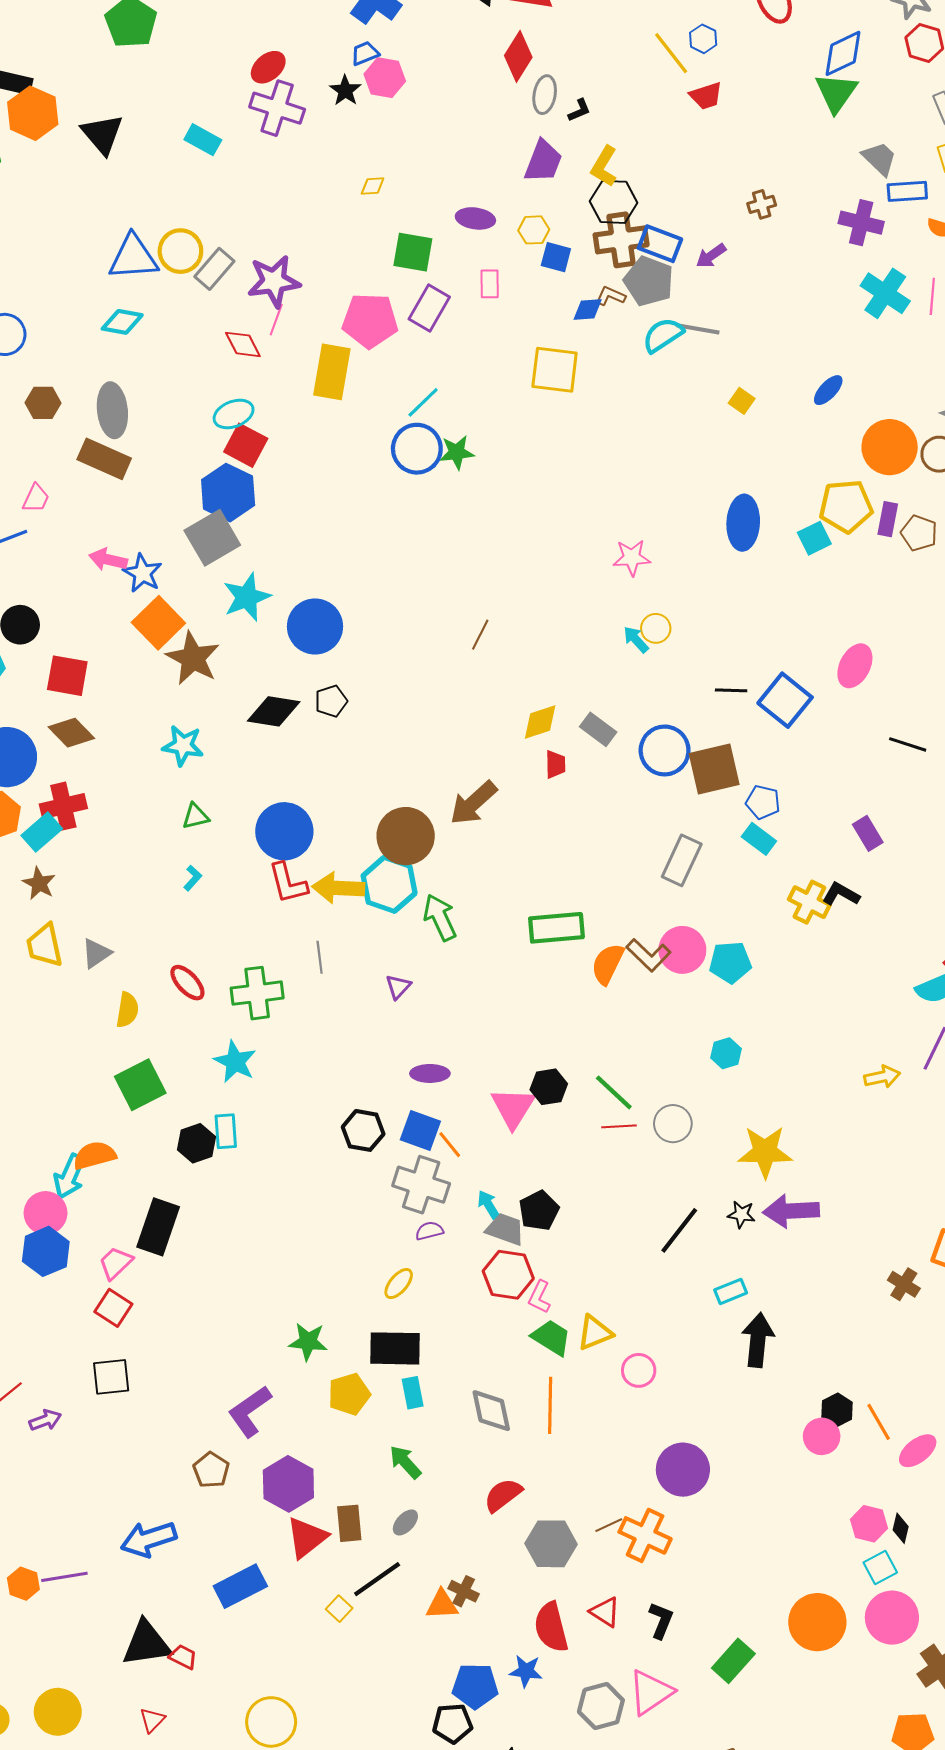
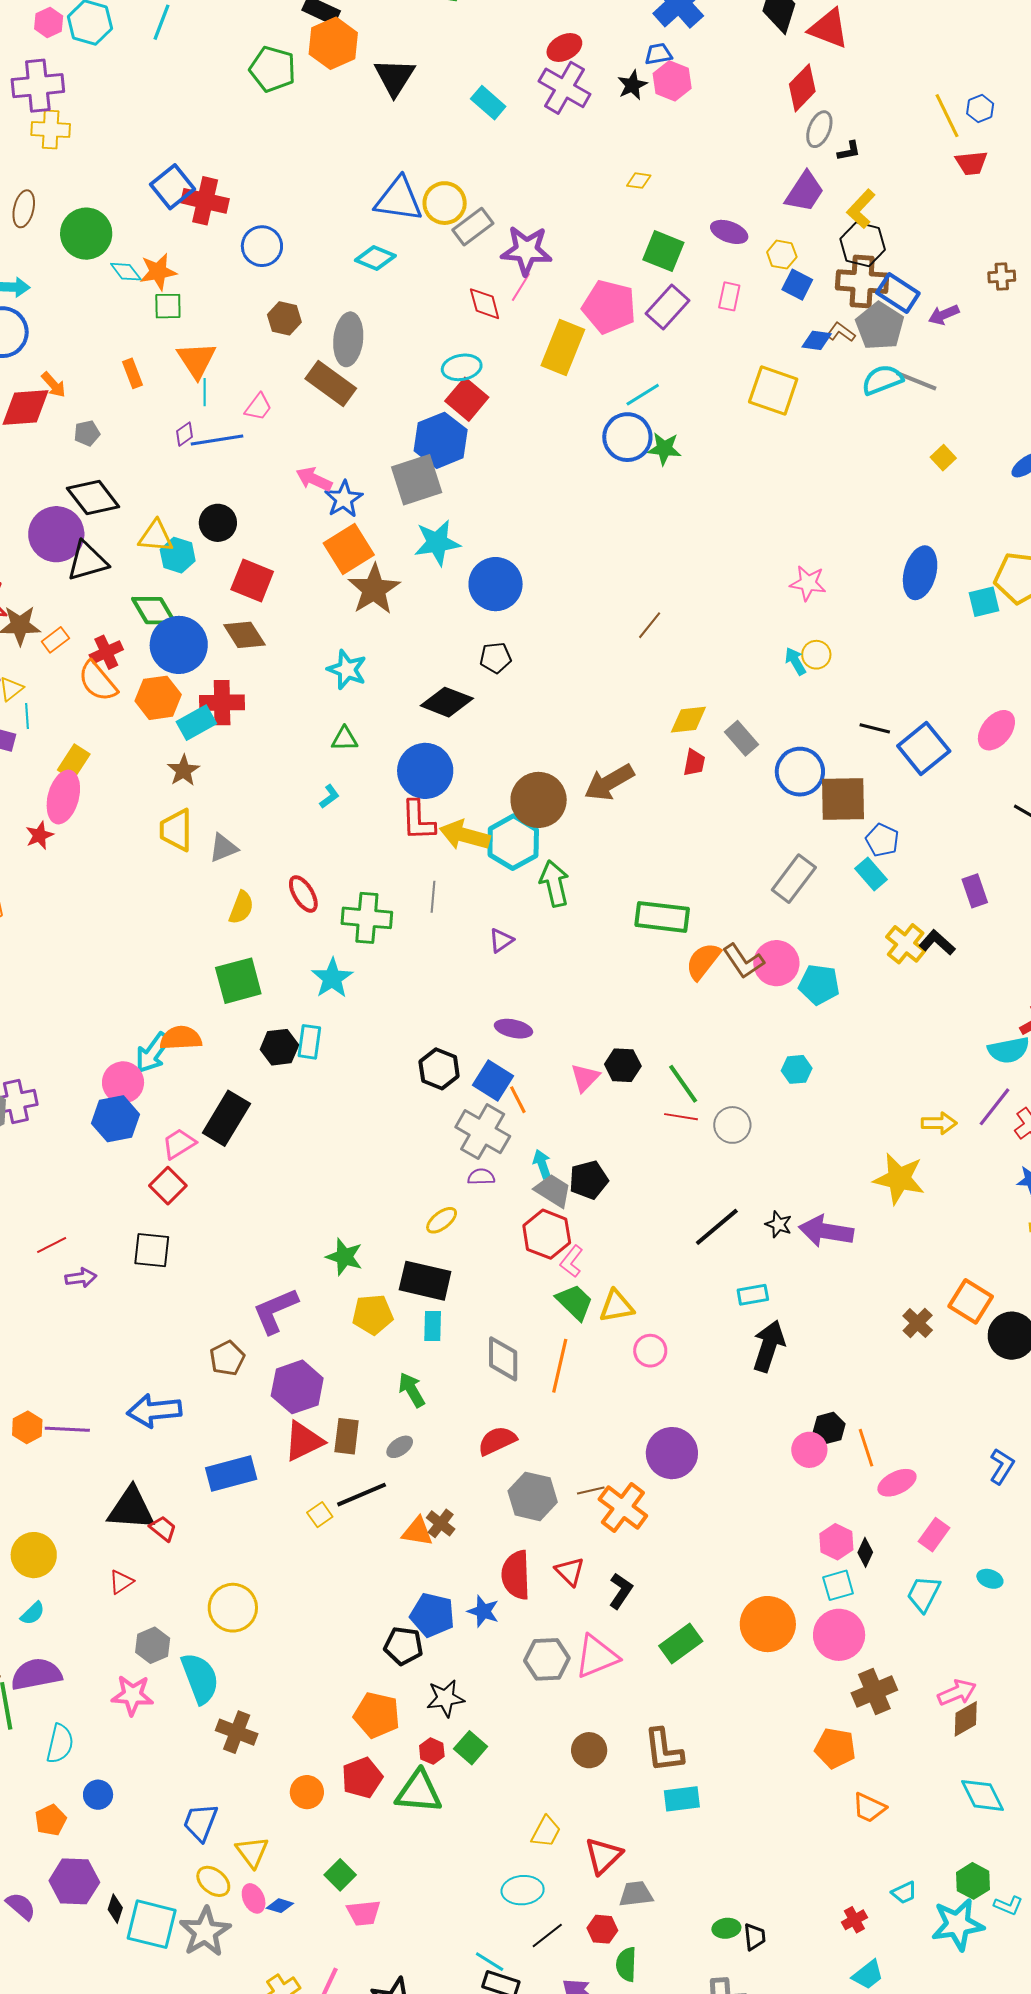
black diamond: (274, 711) -> (447, 702), moved
pink triangle: (513, 1108) -> (585, 1078), size x0.7
yellow star: (765, 1152) -> (899, 1179), moved

